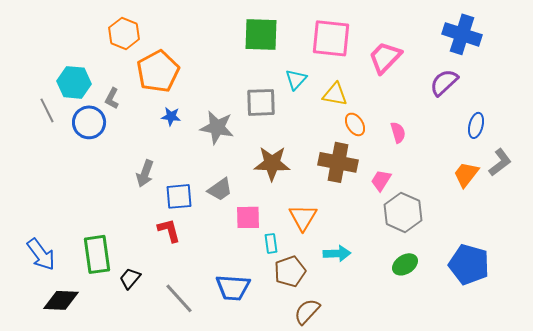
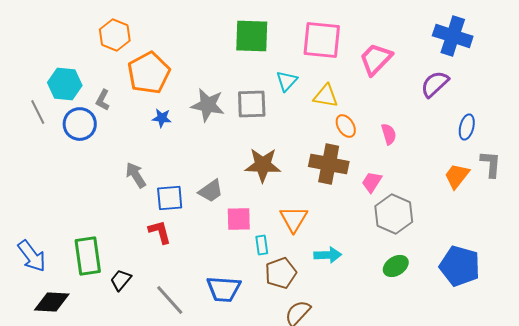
gray star: (217, 127) -> (208, 105), moved
gray L-shape: (500, 162) -> (491, 164), turned -48
gray arrow: (145, 173) -> (136, 175), turned 128

